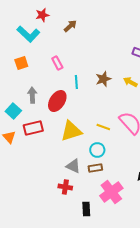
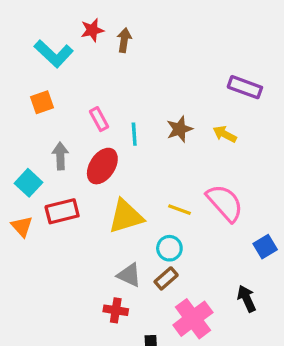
red star: (42, 15) -> (92, 30), moved
brown arrow: (70, 26) -> (124, 40), turned -40
pink rectangle: (57, 63) -> (99, 119), moved
brown rectangle: (95, 168) -> (166, 278), turned -32

